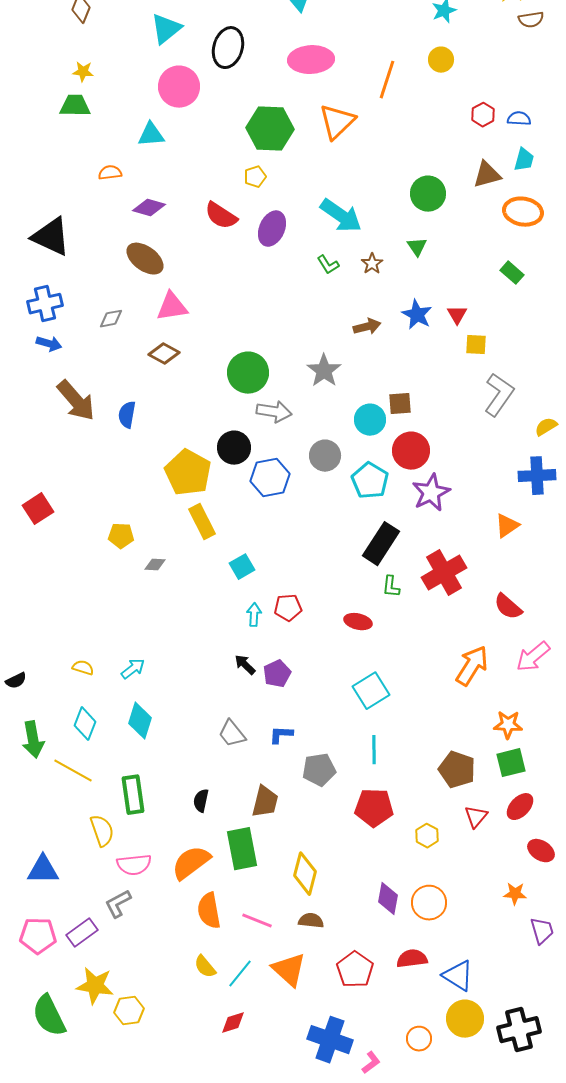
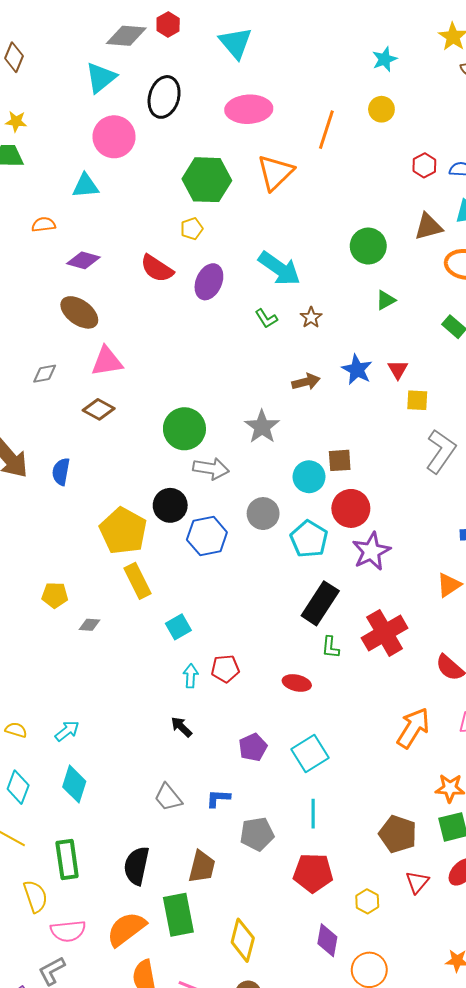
green triangle: (417, 247) -> (386, 300), moved, turned 35
purple pentagon: (277, 674) -> (253, 747), moved
black semicircle: (201, 801) -> (136, 866), size x1.6
purple diamond: (388, 899) -> (327, 940), moved

